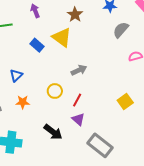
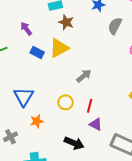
yellow triangle: (62, 37) -> (59, 48), turned -50
blue rectangle: (37, 45) -> (37, 53), moved
blue triangle: (16, 75) -> (24, 97), size x1.5

